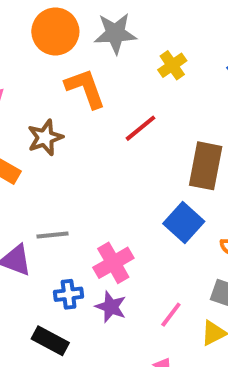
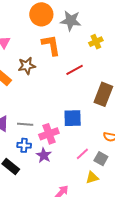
blue square: (184, 222) -> (73, 118), moved, turned 36
gray line: (53, 235) -> (25, 124), moved
pink line: (171, 315) -> (82, 154), moved

